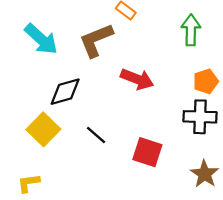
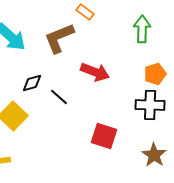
black diamond: (65, 92) -> (32, 83), size x0.7
black line: (96, 135) -> (59, 97), moved

